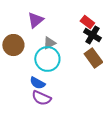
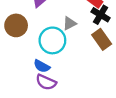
gray triangle: (49, 43) -> (70, 23), moved

